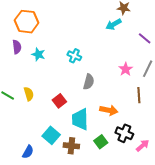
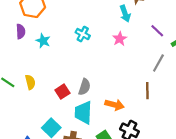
cyan arrow: (114, 24) -> (125, 14), turned -84
cyan cross: (74, 56) -> (83, 34), moved
pink star: (126, 69) -> (120, 39), moved
gray semicircle: (89, 82) -> (85, 87), moved

